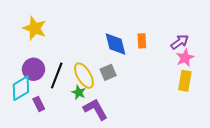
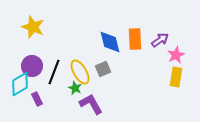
orange rectangle: (142, 41) -> (135, 39), size x1.5
purple arrow: (180, 42) -> (160, 40), moved

